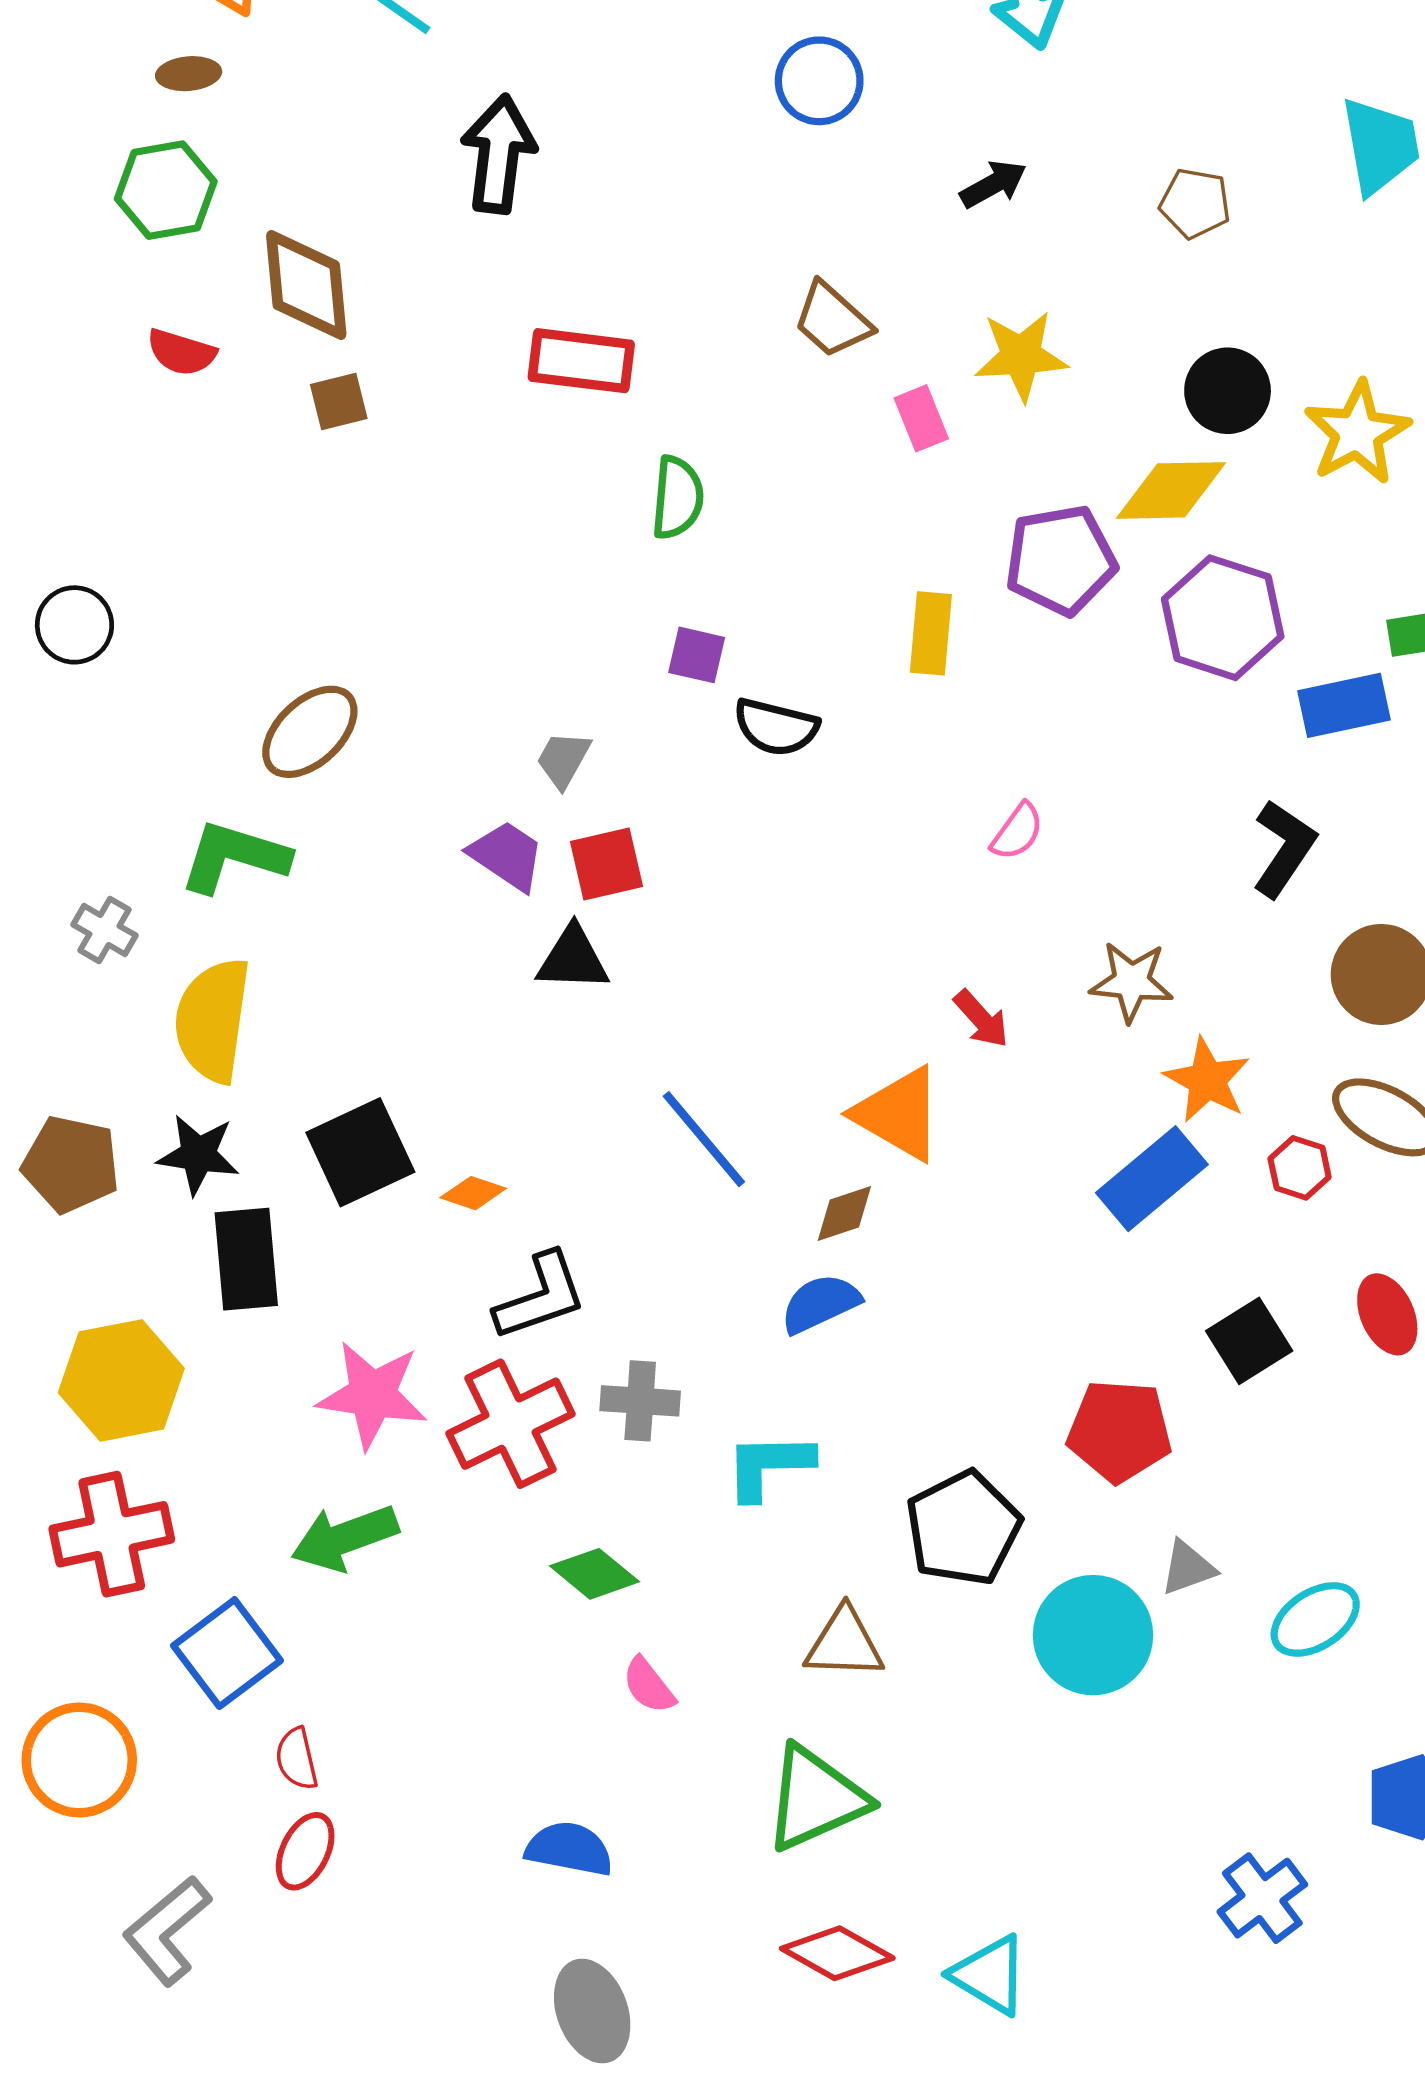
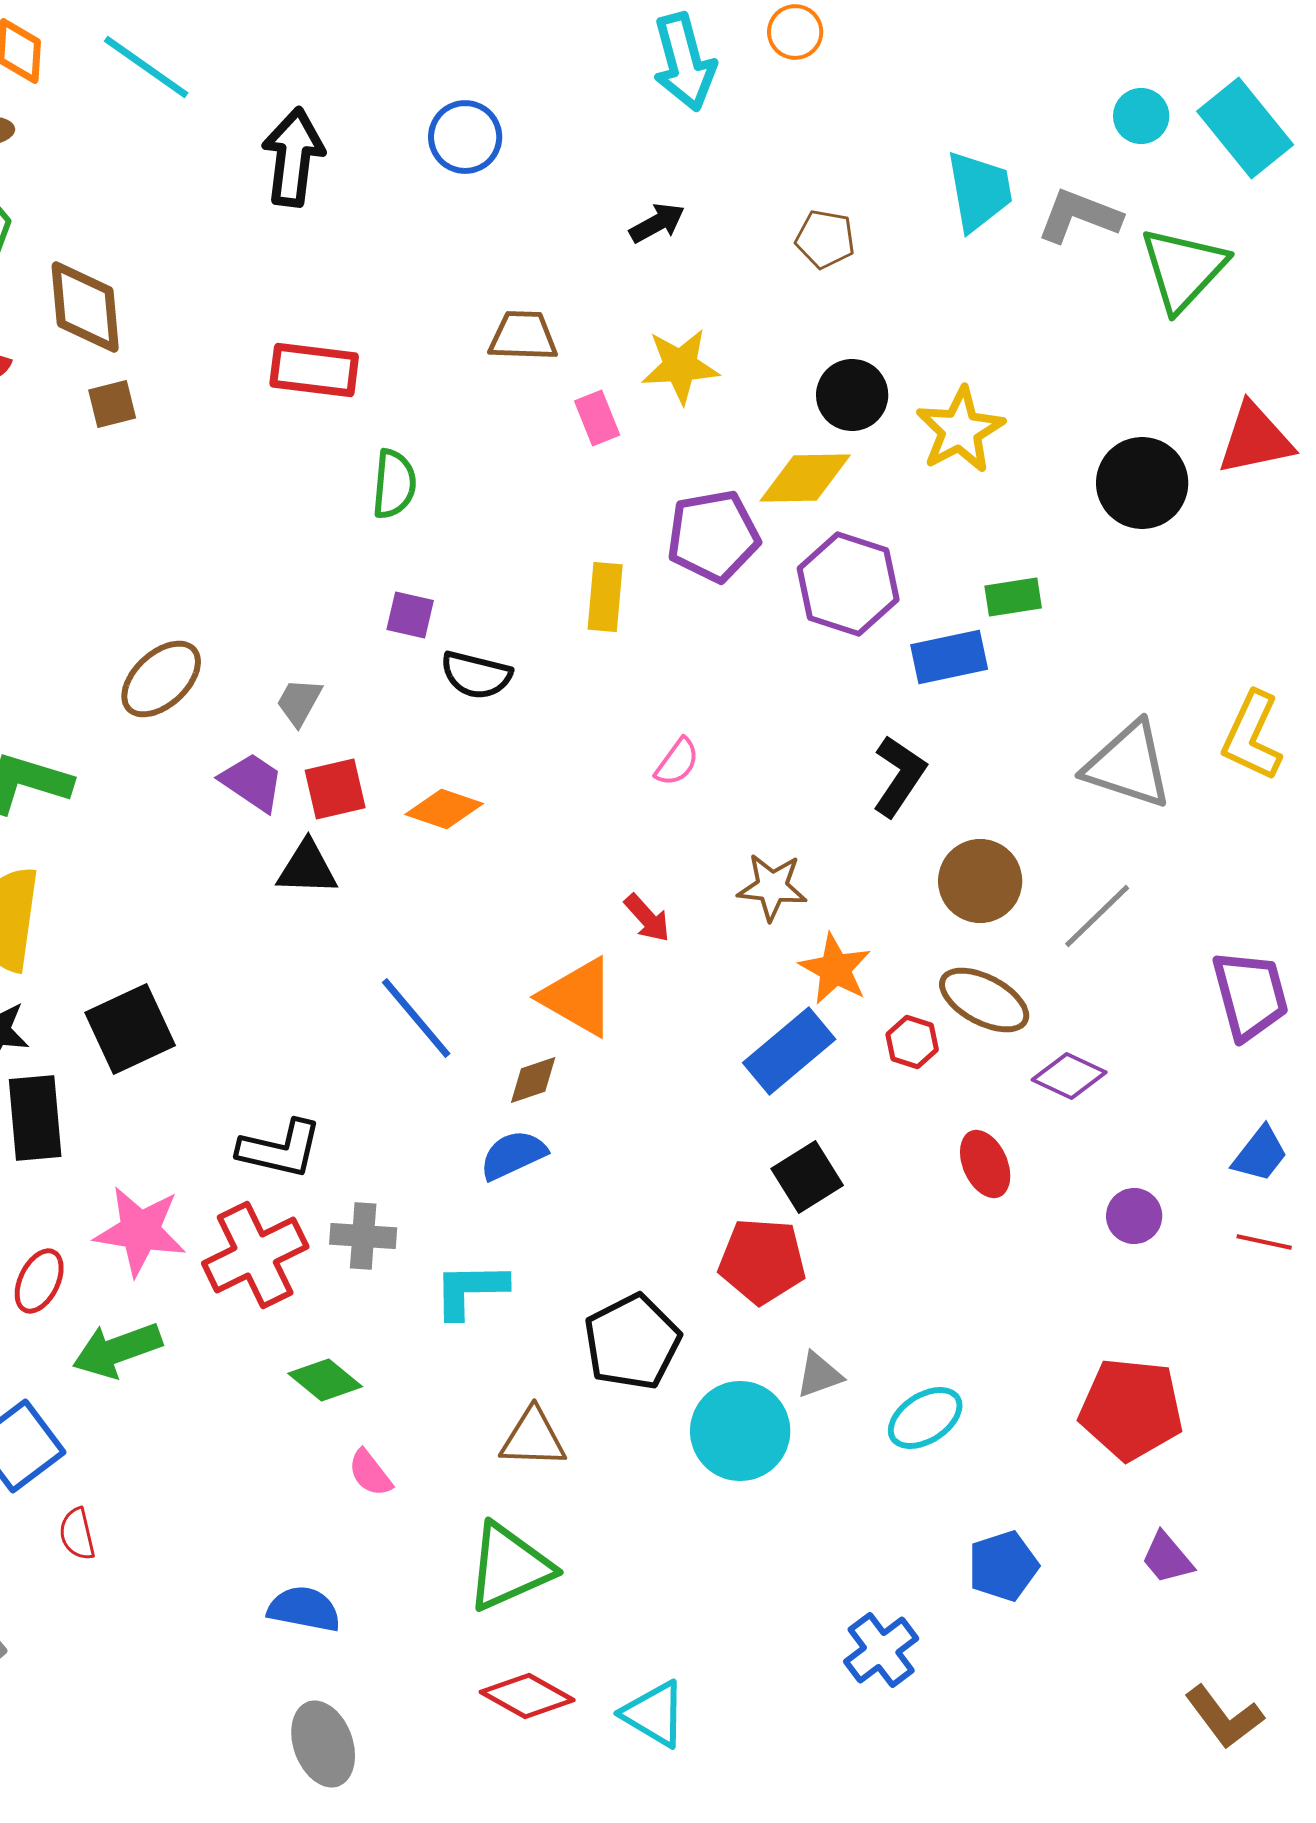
blue circle: (819, 81) -> (465, 137), moved
black arrow: (498, 154) -> (293, 157), moved
brown trapezoid: (832, 320) -> (523, 336), turned 140
brown ellipse: (310, 732) -> (161, 679), moved
orange diamond: (473, 1193) -> (444, 809), moved, size x1.4
black L-shape: (540, 1296) -> (280, 1149), turned 32
black square: (1249, 1341) -> (807, 1177), moved
red ellipse: (305, 1851) -> (39, 1281), moved

